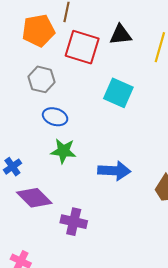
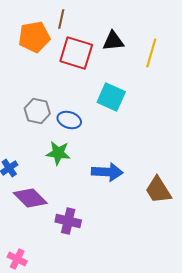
gray hexagon: (42, 79) -> (37, 111), moved
blue ellipse: (55, 117) -> (69, 120), moved

